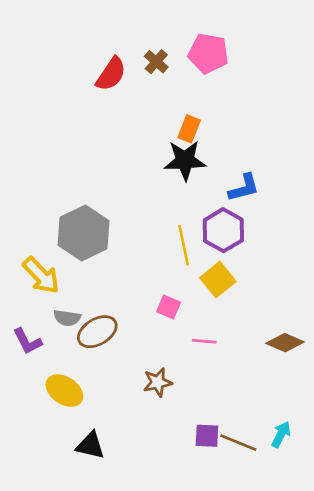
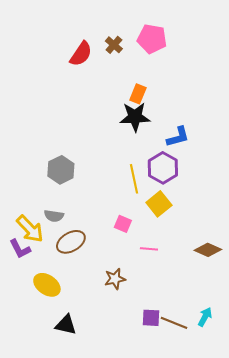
gray hexagon: (84, 233) -> (61, 170), size x0.7
yellow arrow: (41, 275) -> (30, 229), moved
gray semicircle: (67, 318) -> (54, 216), moved

